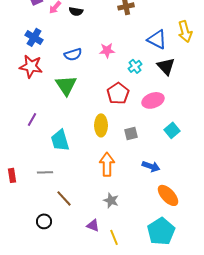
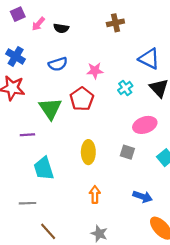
blue semicircle: (73, 54) -> (58, 64), moved
red pentagon: (118, 93) -> (82, 99), moved
purple line: (32, 119) -> (27, 135), moved, turned 56
gray square: (131, 133) -> (127, 152), moved, turned 32
orange arrow: (107, 164) -> (95, 194), size x0.7

